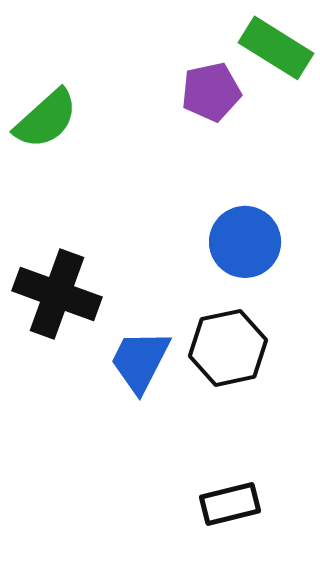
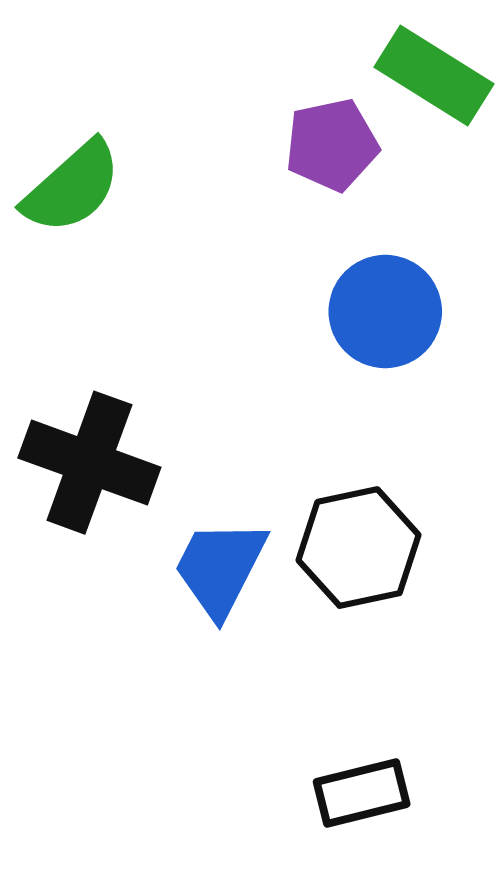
blue circle: (245, 242) -> (385, 312), moved

